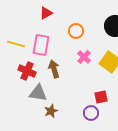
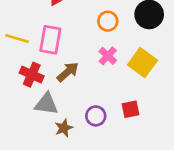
orange circle: (76, 31) -> (108, 21), moved
brown arrow: (54, 69) -> (68, 72), turned 66
purple circle: (91, 113) -> (96, 116), moved

